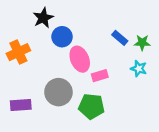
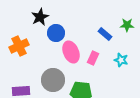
green star: (142, 43) -> (127, 25), moved
pink rectangle: (100, 76) -> (93, 58), moved, turned -48

